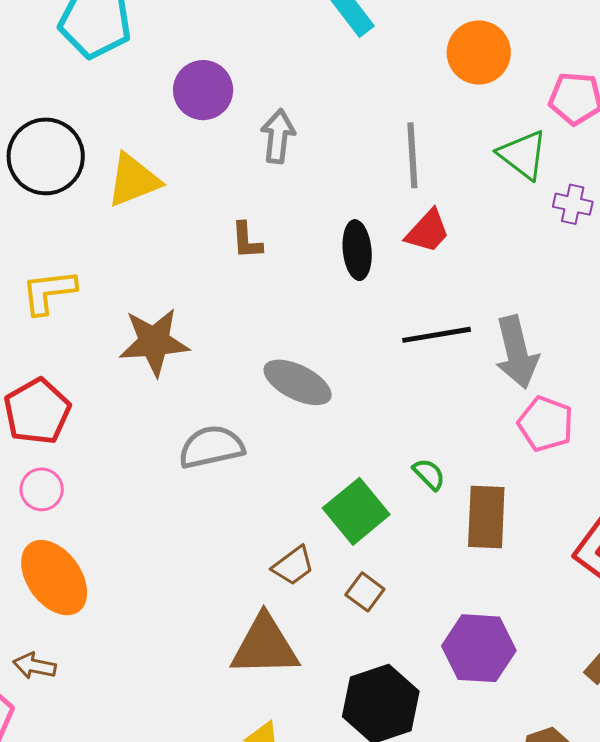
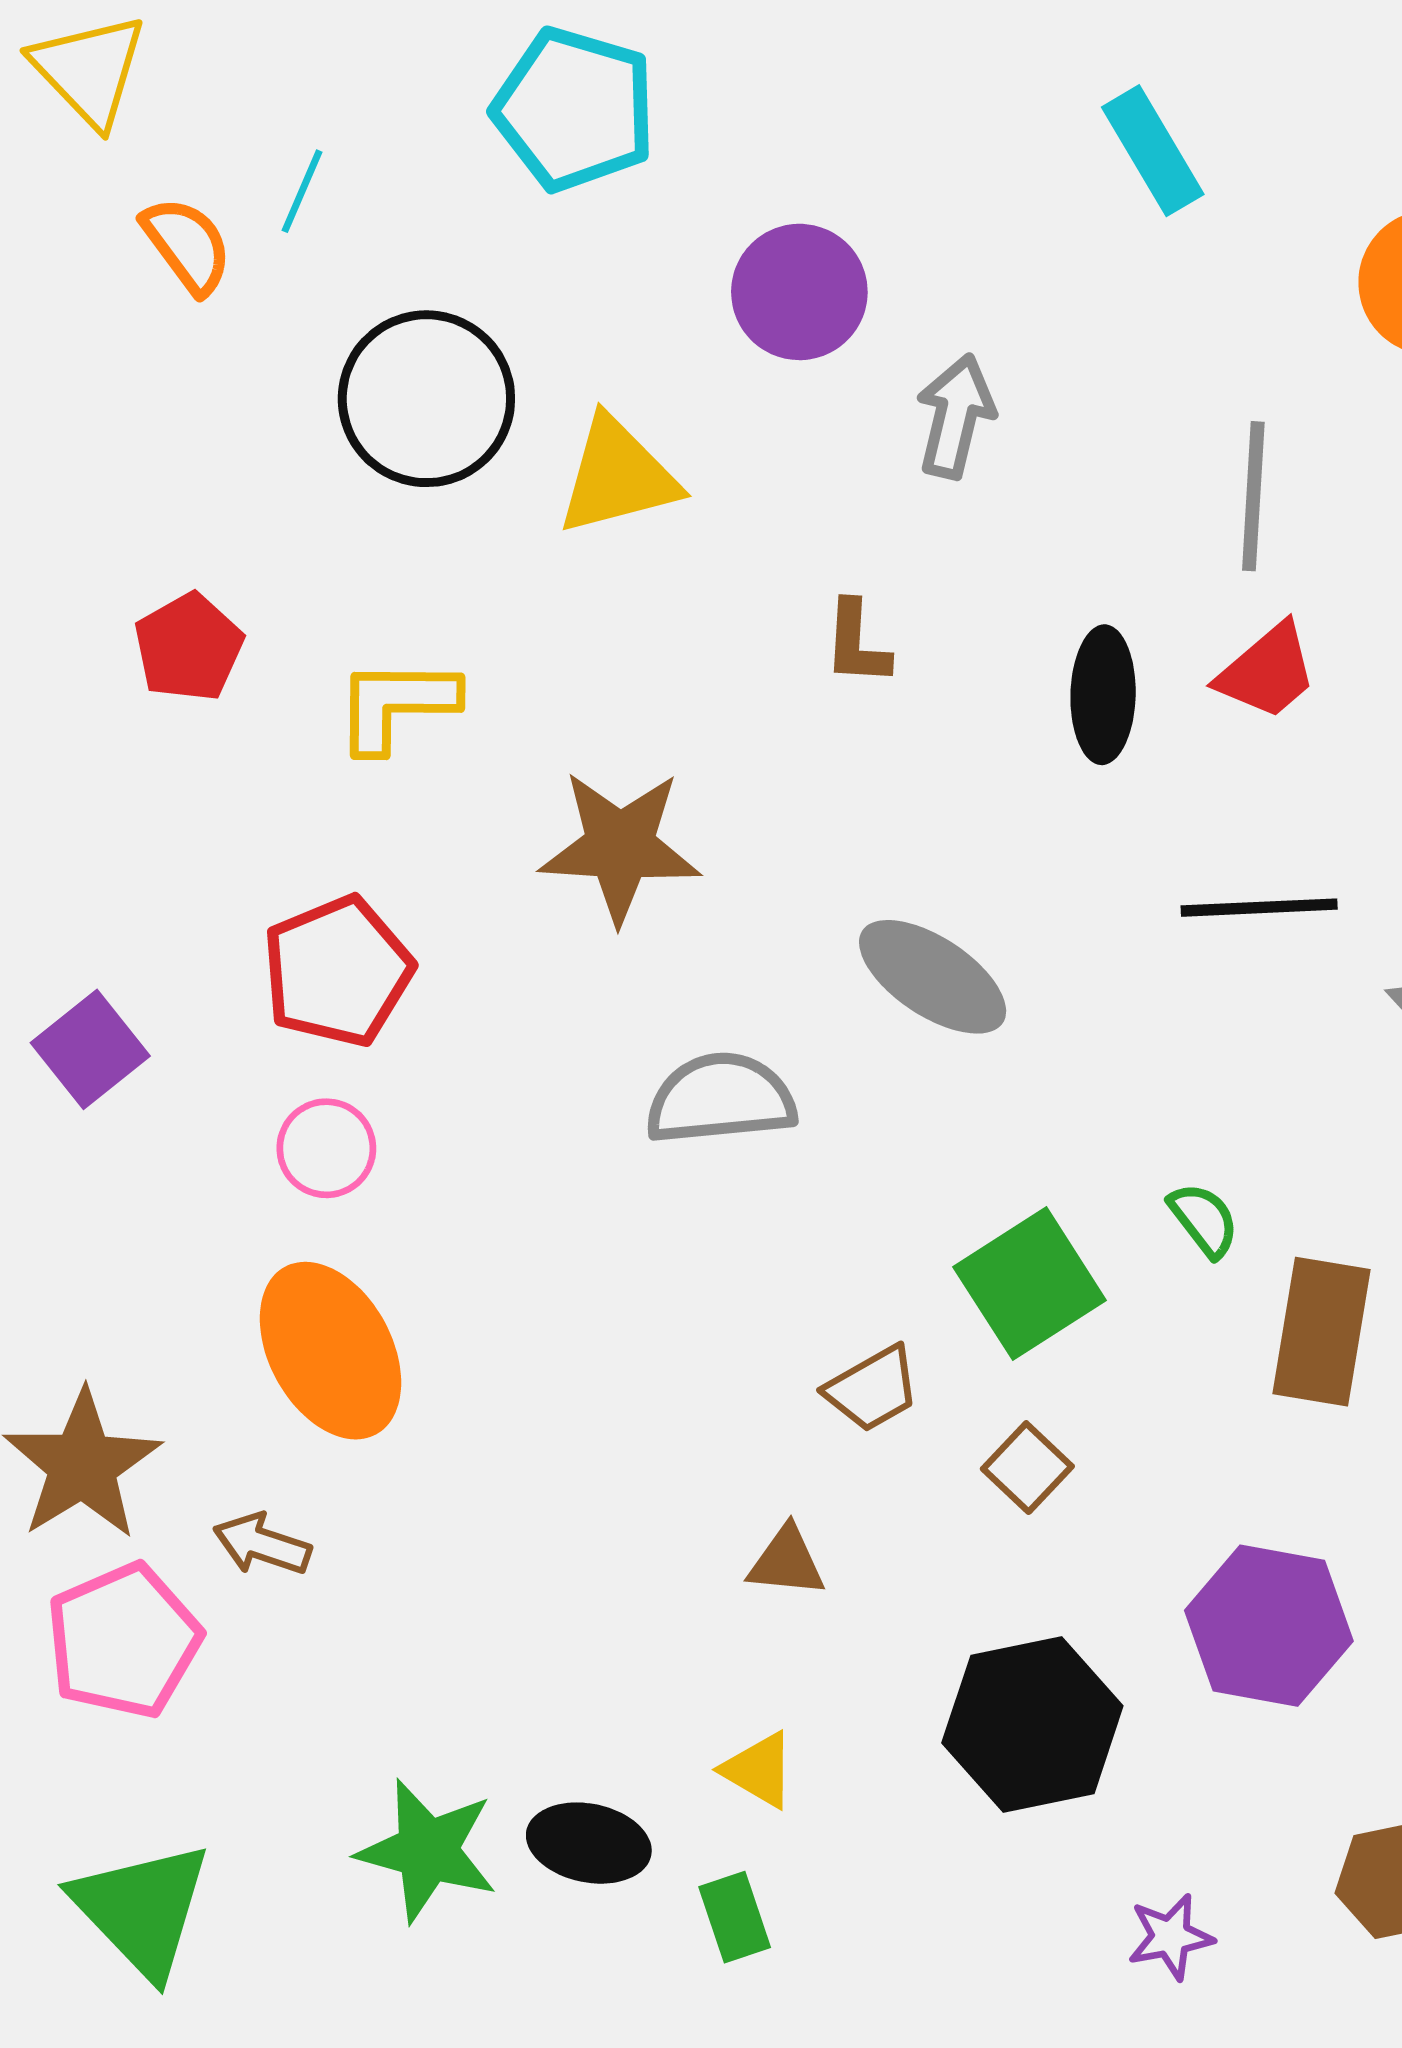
brown triangle: (265, 646) -> (787, 1562), size x0.5

